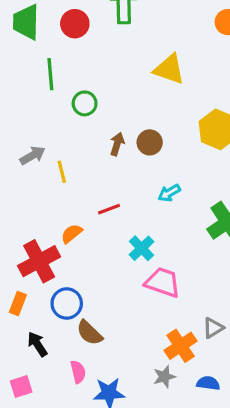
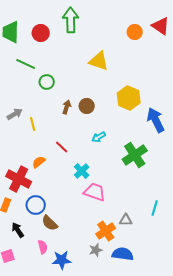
green line: (50, 74) -> (26, 64), turned -60
red line: (109, 209) -> (62, 147), turned 64
red cross: (39, 261) -> (19, 179), turned -35
gray triangle: (213, 328) -> (126, 220), turned 32
blue semicircle: (208, 383) -> (123, 254), size x1.5

